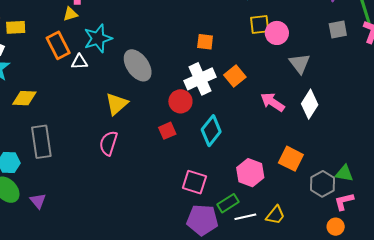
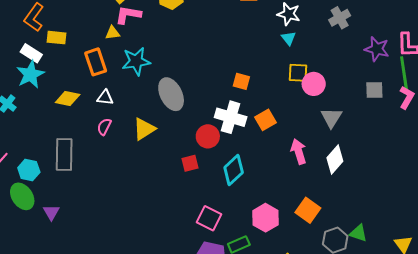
white triangle: (79, 62) -> (105, 97), moved
white cross: (200, 79) -> (231, 117), turned 32
yellow diamond: (24, 98) -> (68, 99), moved
pink arrow: (273, 102) -> (299, 152), turned 30
pink semicircle: (108, 143) -> (104, 127), moved, size x0.7

